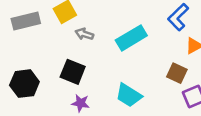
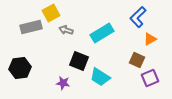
gray rectangle: (26, 21) -> (31, 27), moved
black square: (73, 72) -> (79, 61), moved

